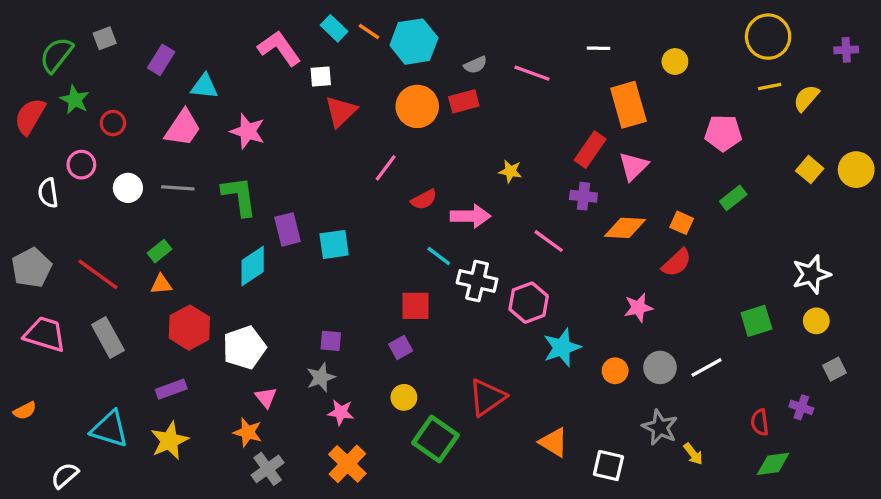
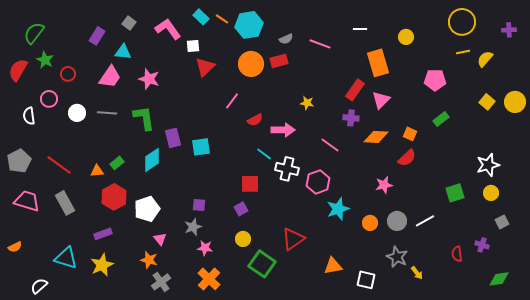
gray square: (105, 38) -> (129, 23), moved, turned -32
green rectangle: (160, 251) -> (117, 163), moved
orange triangle: (554, 442) -> (333, 266), turned -42
green diamond: (773, 464) -> (499, 279), moved

